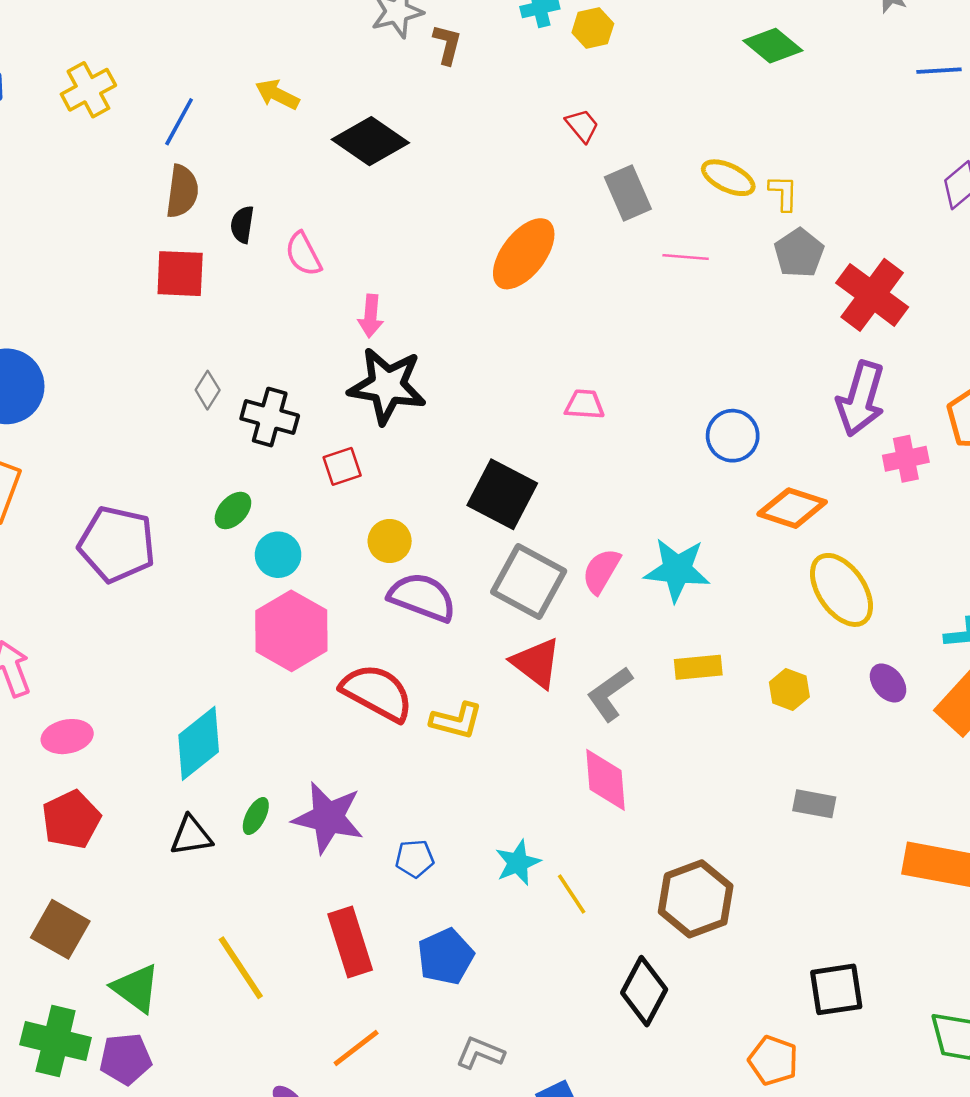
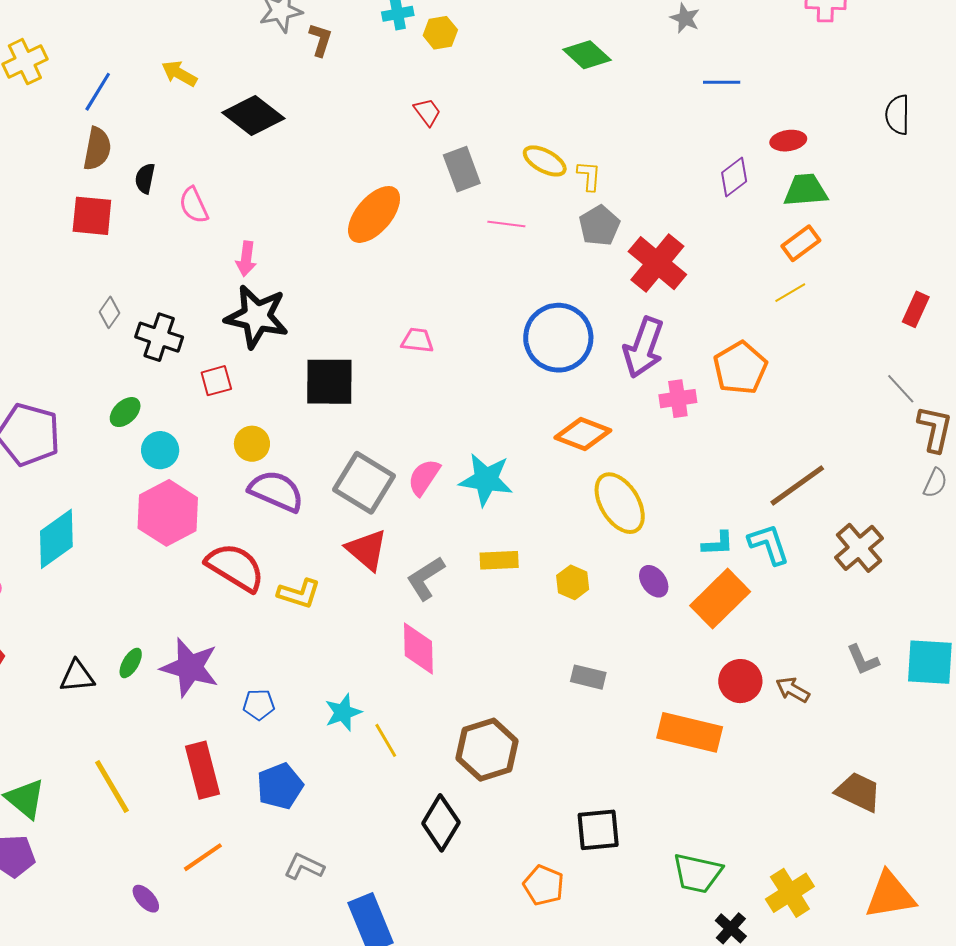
blue circle: (733, 436) -> (558, 338), moved, size x1.6
black square: (502, 494) -> (329, 382), moved, turned -30
cyan diamond: (199, 743) -> (56, 539), moved

